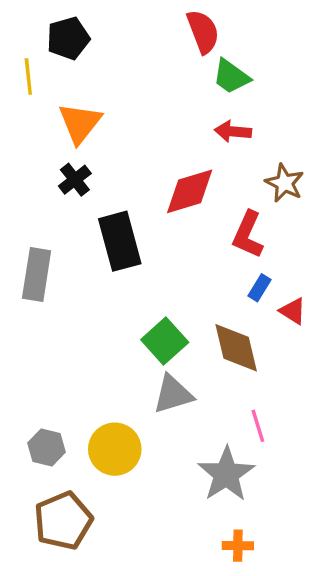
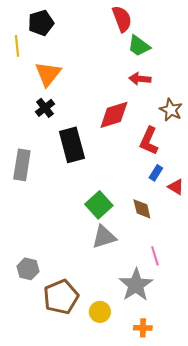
brown diamond: (236, 348) -> (142, 209), size x0.7
yellow circle: (115, 449) -> (100, 312), moved, size x0.7
brown pentagon: (63, 521) -> (61, 297), moved

